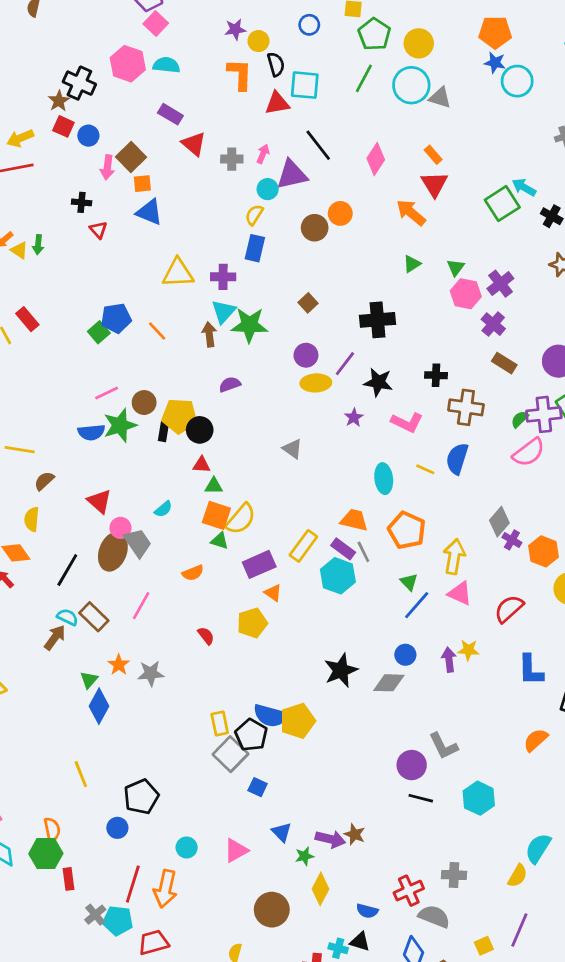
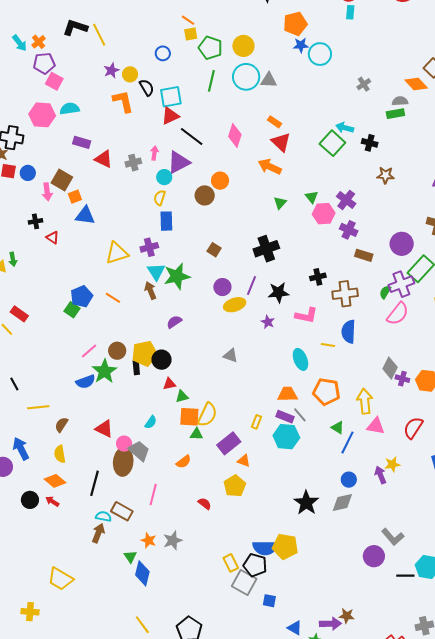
red triangle: (277, 103) -> (170, 116), moved
yellow rectangle: (303, 546) -> (256, 422), size x0.6
yellow pentagon: (298, 721) -> (285, 546), turned -30
black line: (421, 798) -> (405, 576), moved

